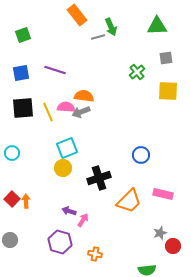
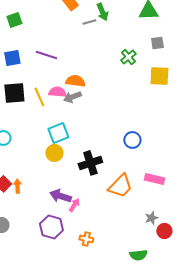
purple arrow: (69, 211) -> (60, 196), size x1.5

